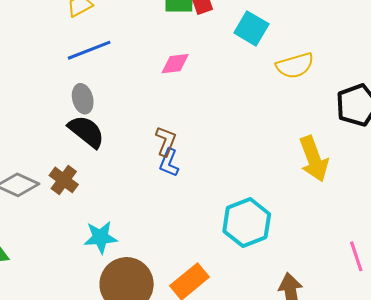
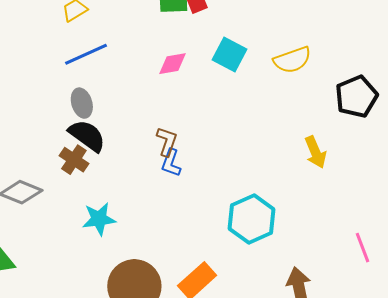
cyan square: (251, 28) -> (230, 54), moved
yellow arrow: (314, 159) -> (315, 152), size x0.7
brown cross: (64, 180) -> (74, 160), moved
cyan star: (100, 237) -> (99, 219), moved

